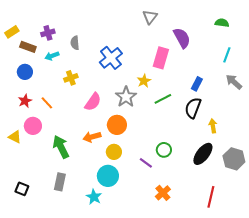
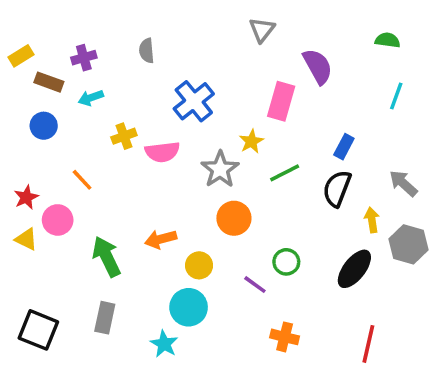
gray semicircle: (75, 43) -> (147, 51), moved
gray arrow: (234, 82) -> (403, 183), moved
red star: (25, 101) -> (26, 197), moved
pink semicircle: (93, 102) -> (162, 152), moved, turned 48
orange circle: (117, 125) -> (234, 218), moved
gray hexagon: (234, 159) -> (409, 244), moved
black square: (22, 189) -> (38, 330), size x1.6
orange cross: (163, 193) -> (285, 337), turned -35

